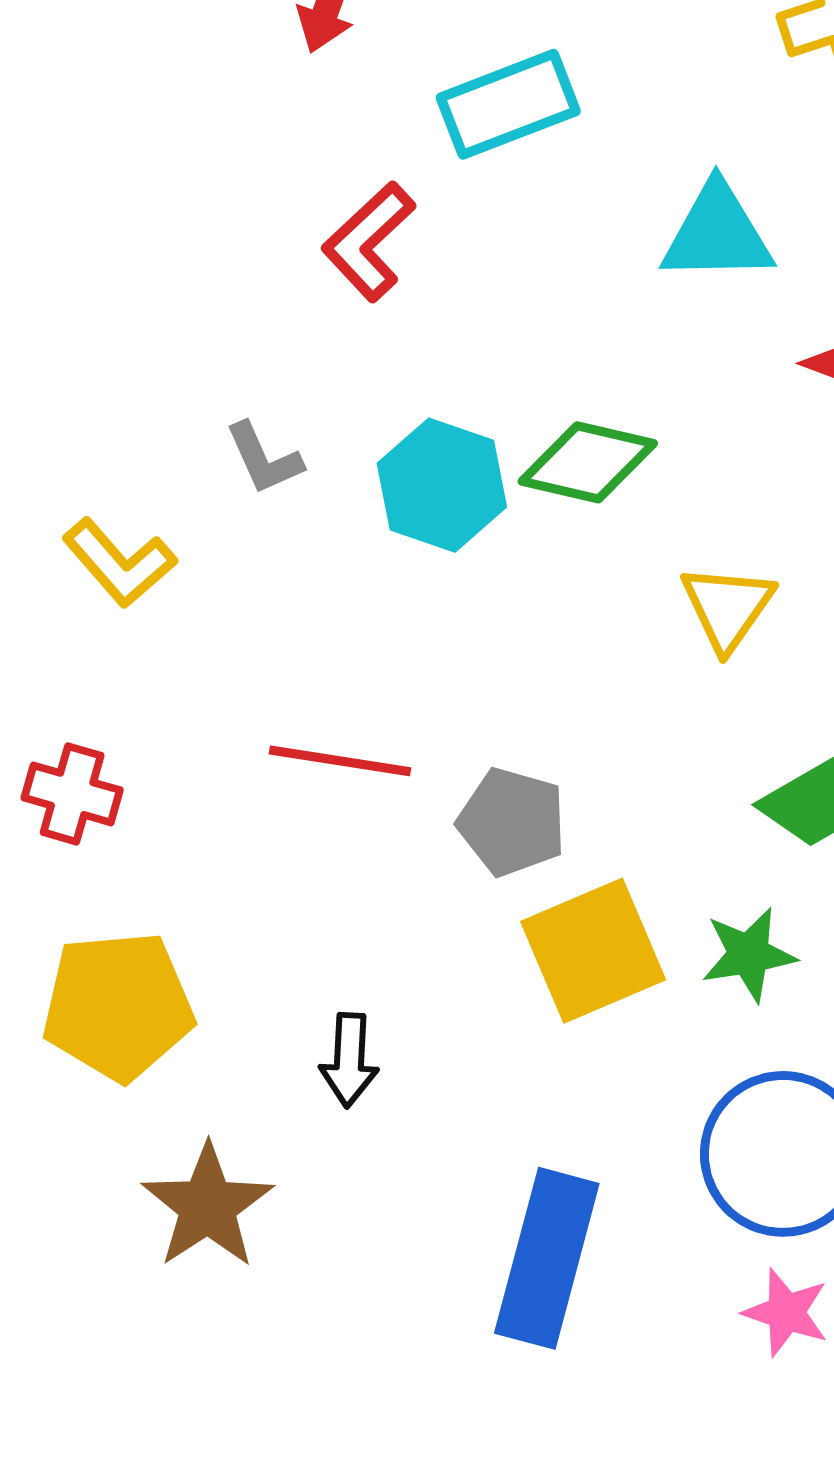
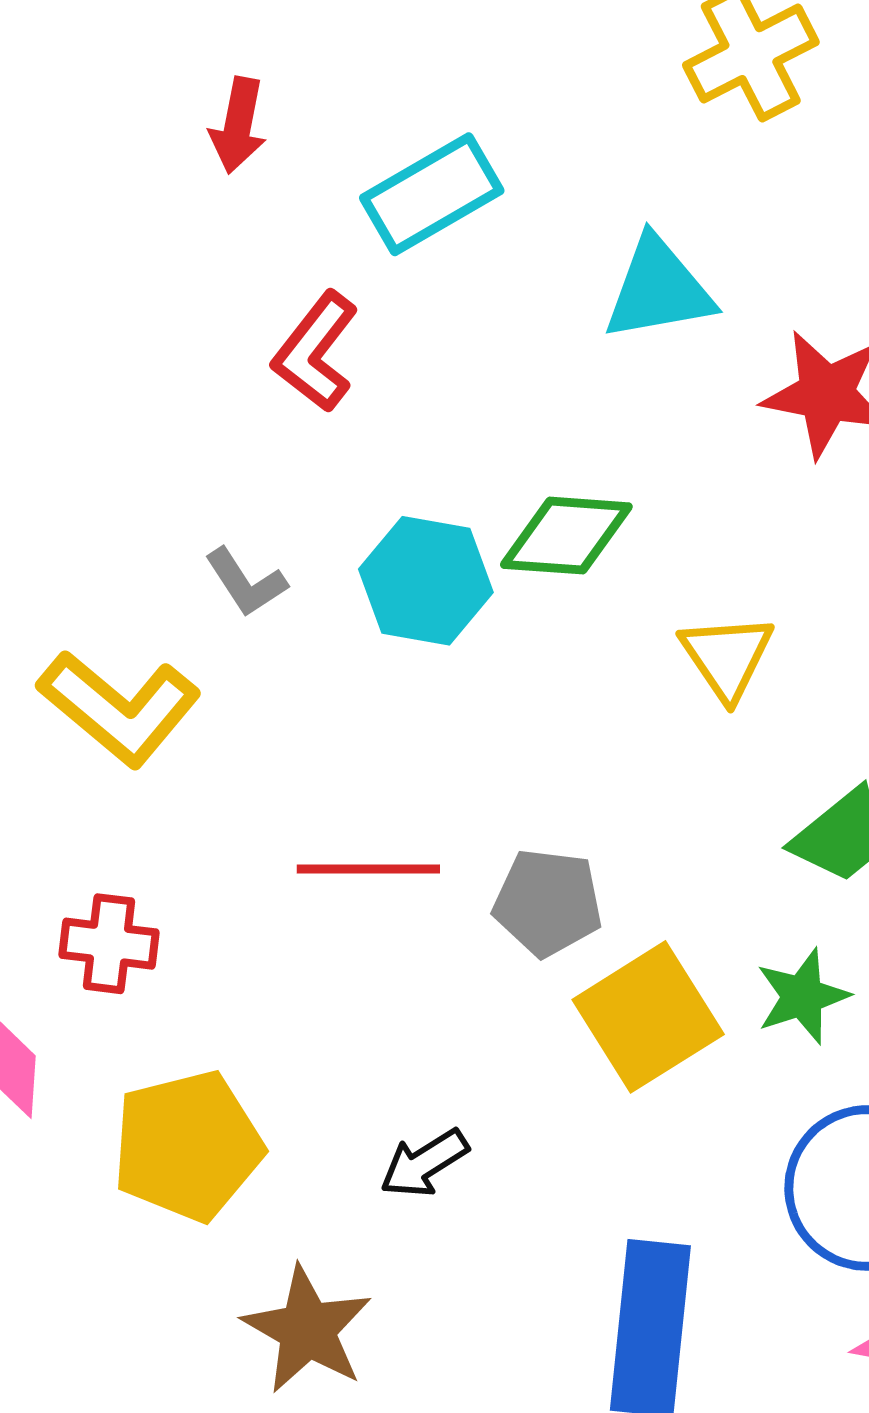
yellow L-shape: (119, 563) -> (119, 708), size x1.4
black arrow: (349, 1060) -> (424, 1163), turned 64

